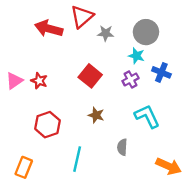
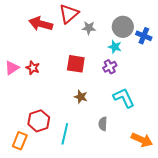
blue cross: (161, 72) -> (144, 36), moved
red square: (90, 76) -> (76, 64), turned -30
red hexagon: (47, 125) -> (39, 121), moved

